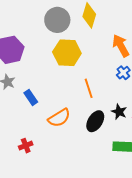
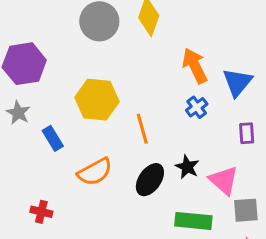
yellow hexagon: (67, 53) -> (97, 100), moved
red cross: (26, 146) -> (41, 212), turned 32

